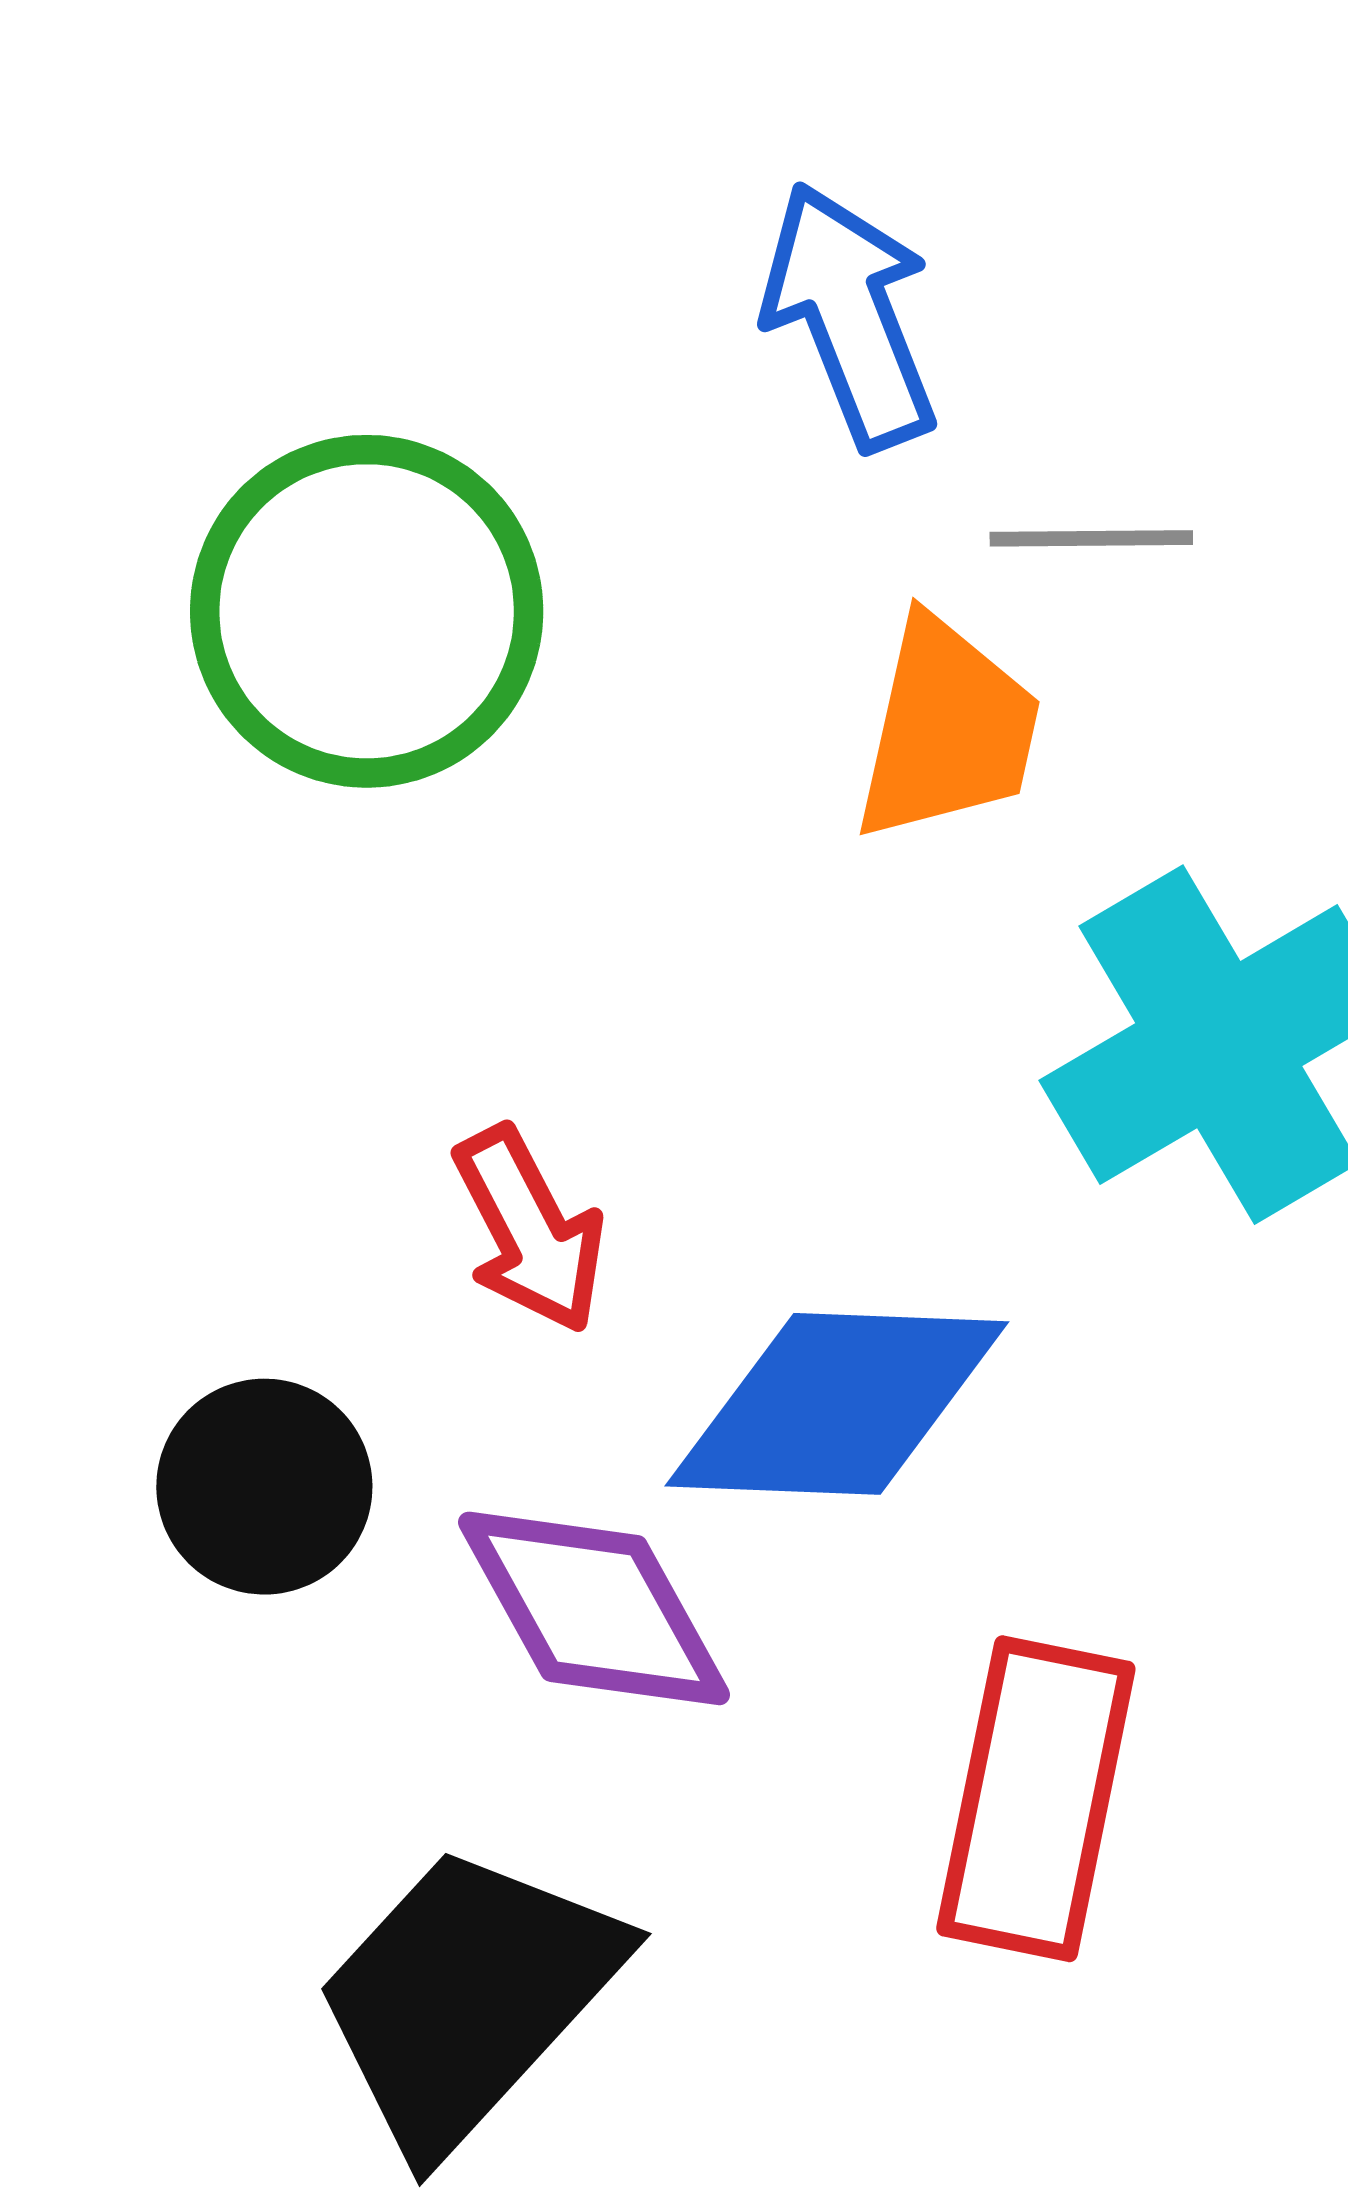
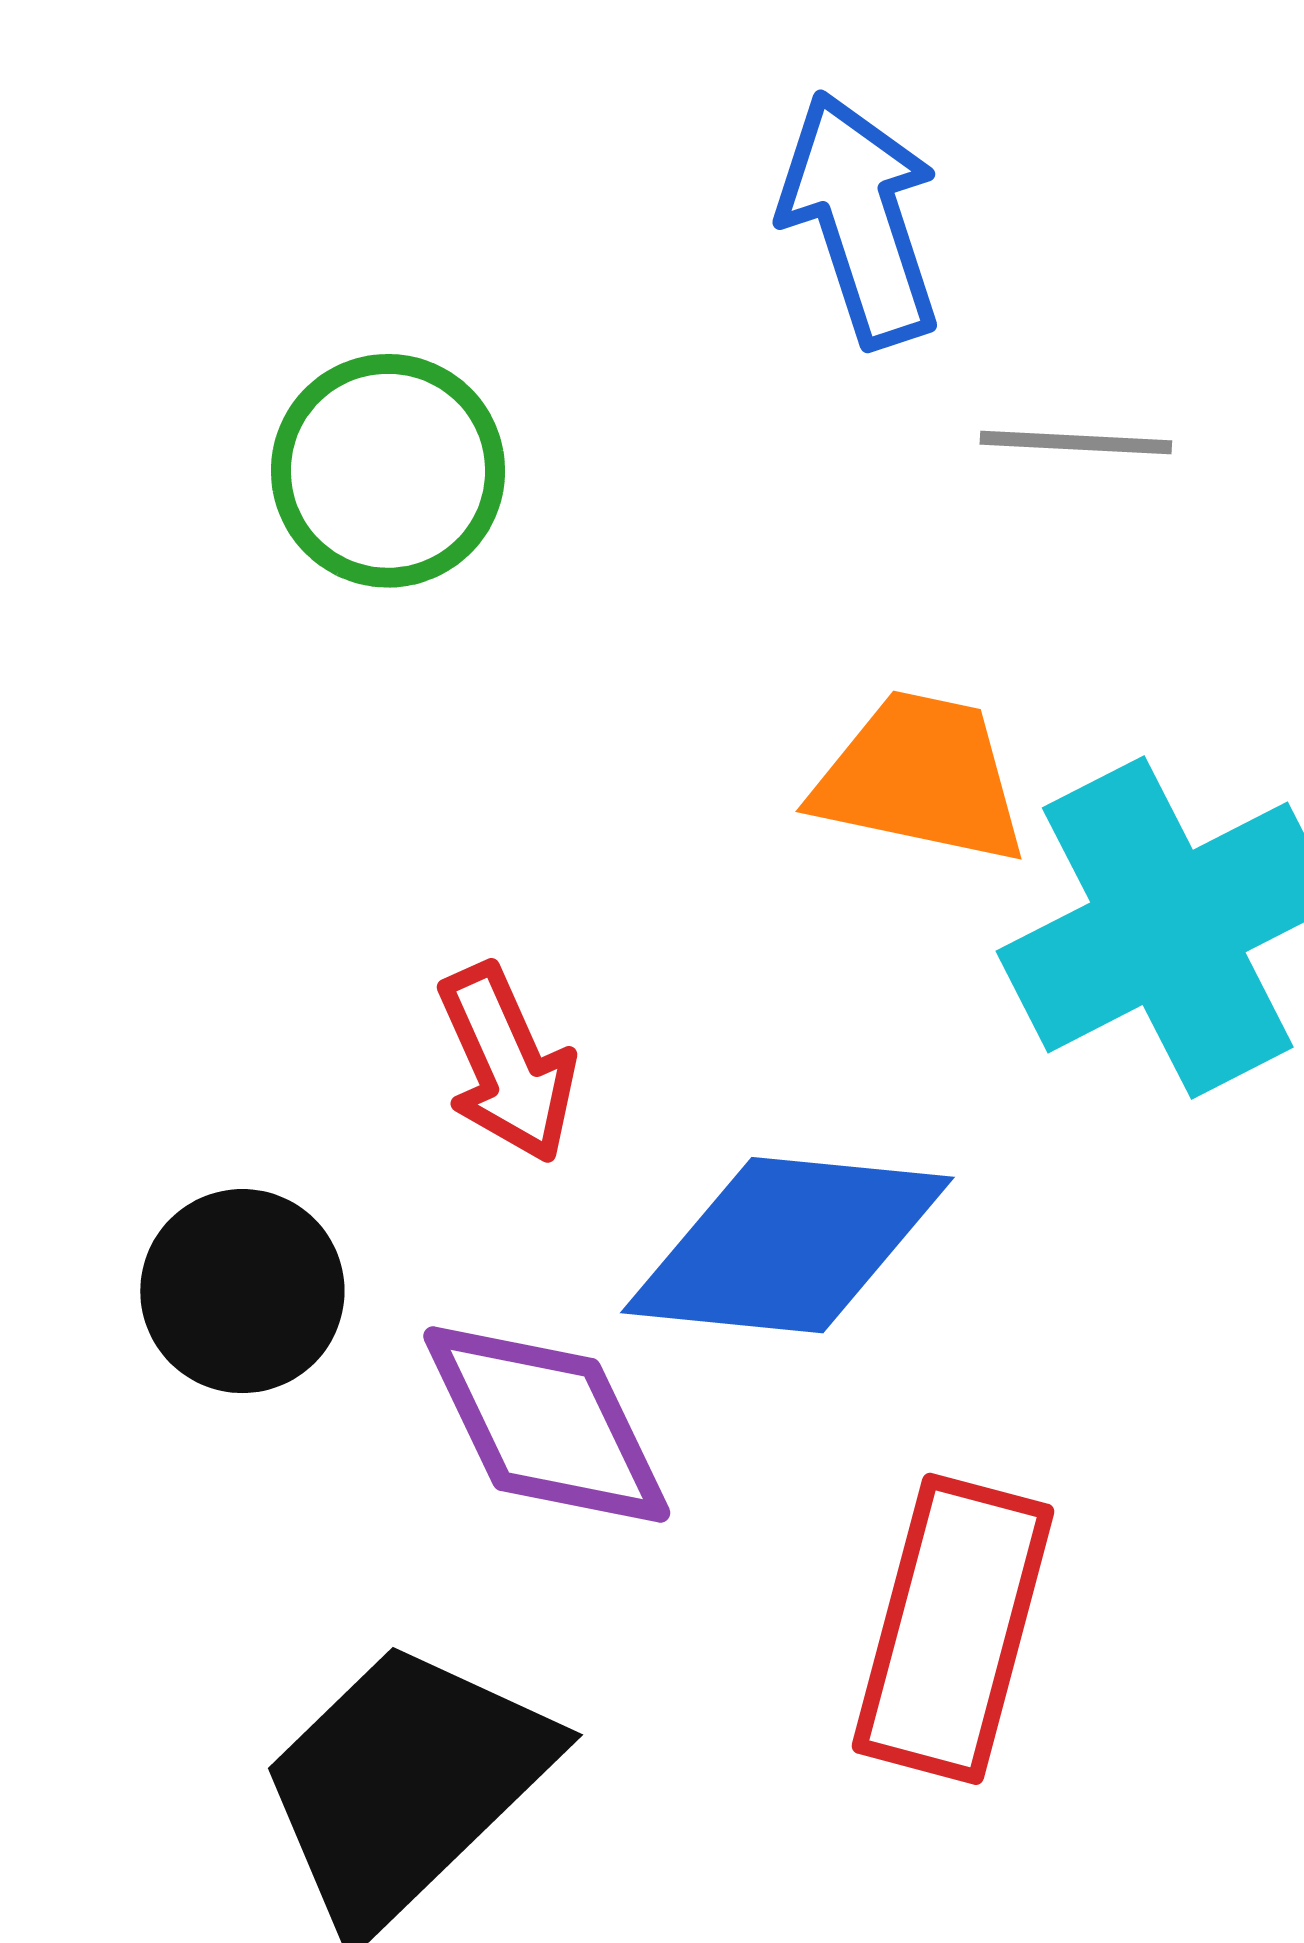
green circle: (367, 611) -> (388, 471), size x0.7
orange trapezoid: (947, 729) -> (921, 778), moved, turned -94

